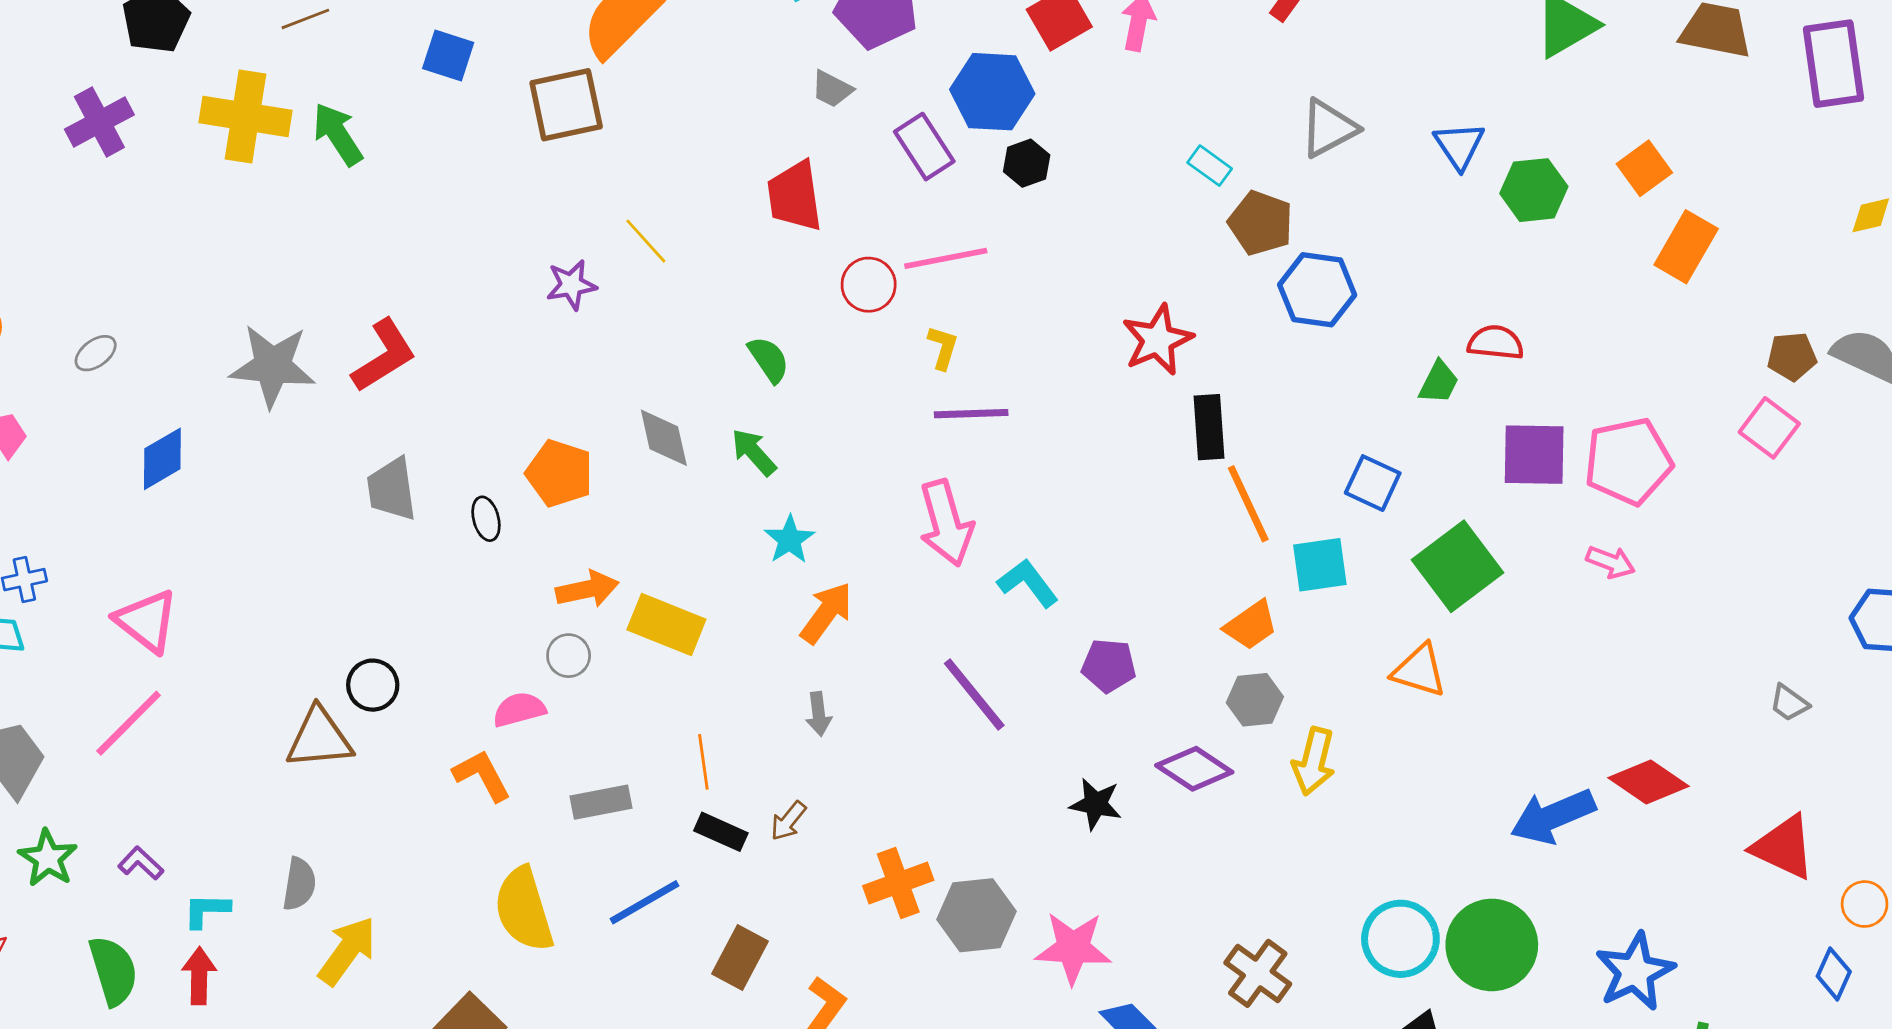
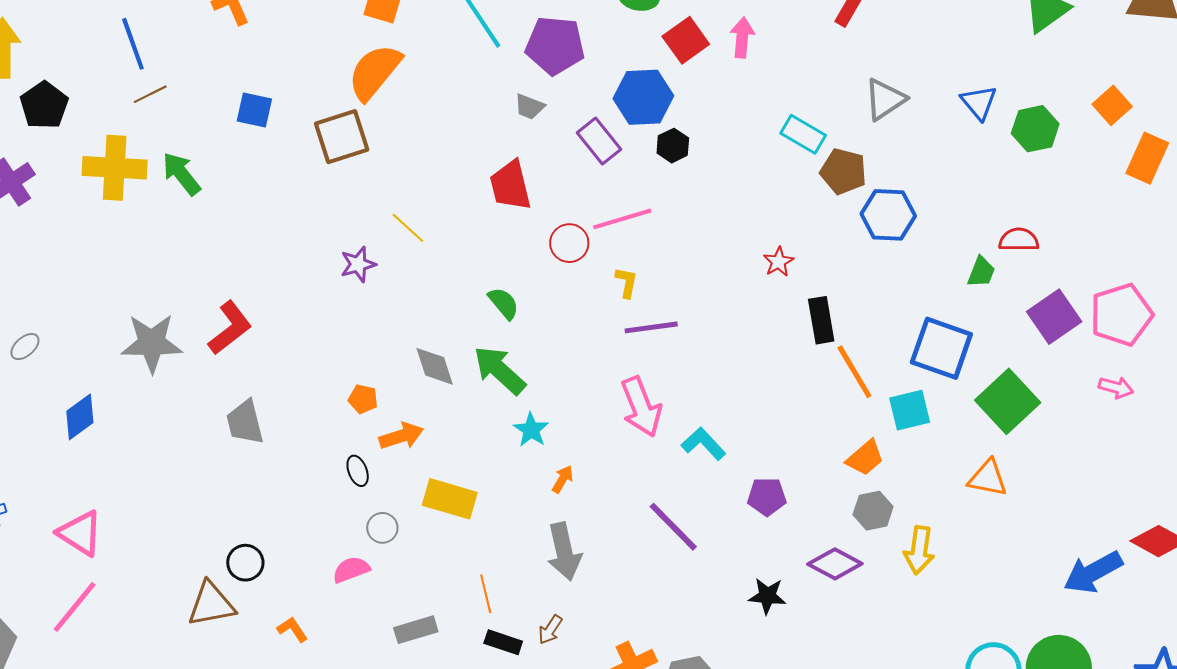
cyan rectangle: (1210, 166) -> (803, 134), size x1.4
red star: (1158, 340) -> (778, 262), size x0.6
green arrow: (754, 452) -> (500, 370), size x1.5
purple square: (1534, 455) -> (1054, 317), turned -30
orange pentagon: (559, 473) -> (363, 399), size x0.6
blue square: (1373, 483) -> (941, 348), size x1.6
black ellipse: (486, 519) -> (358, 471), moved
orange arrow: (587, 589) -> (401, 436), moved
orange arrow: (826, 613) -> (563, 479), size x0.6
gray arrow: (819, 714) -> (564, 552), size x1.8
orange L-shape: (482, 775) -> (293, 629), moved, size x0.7

